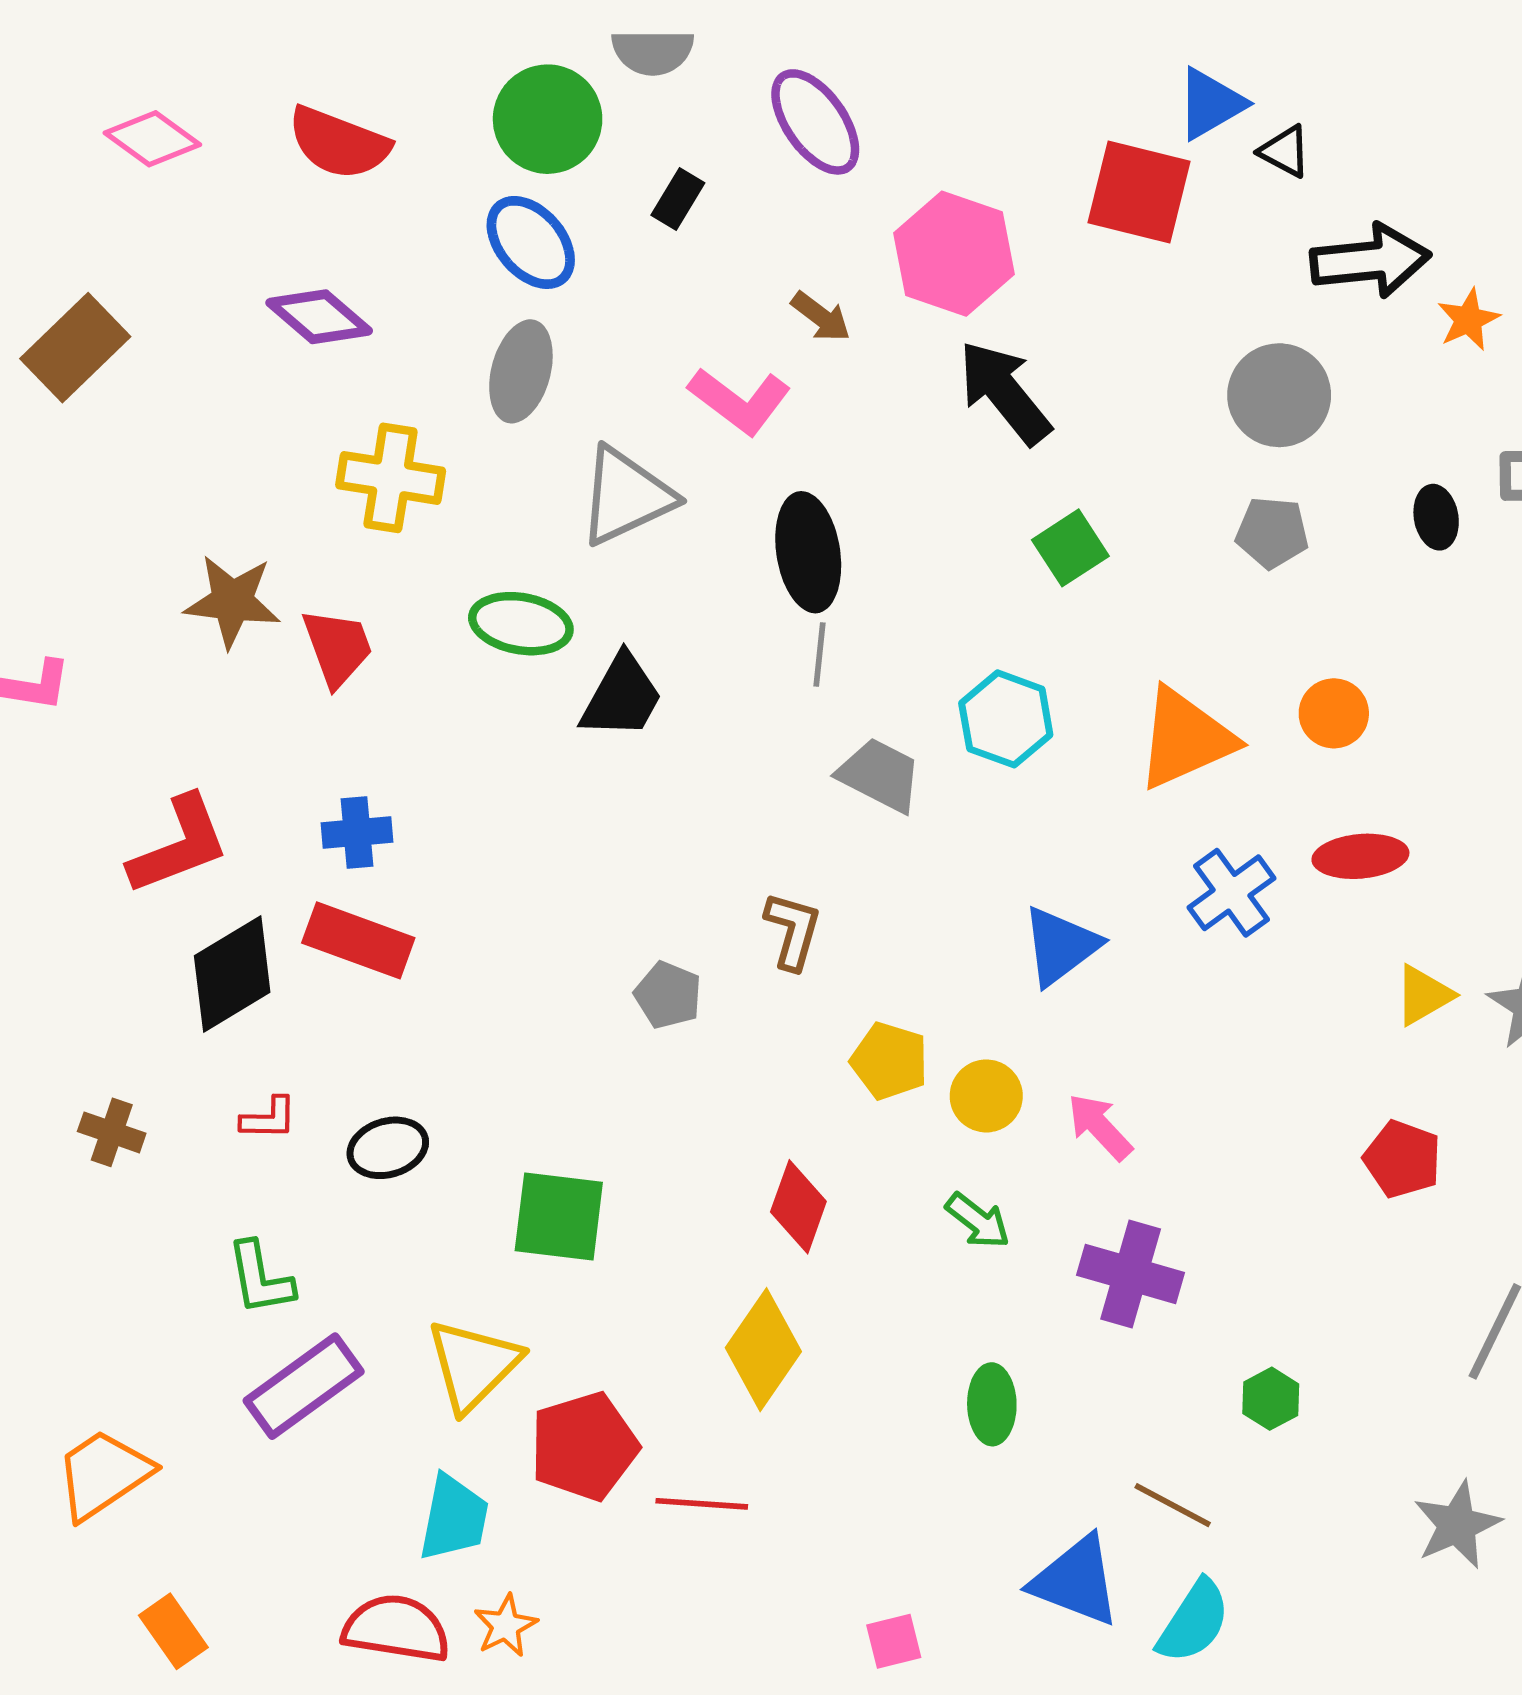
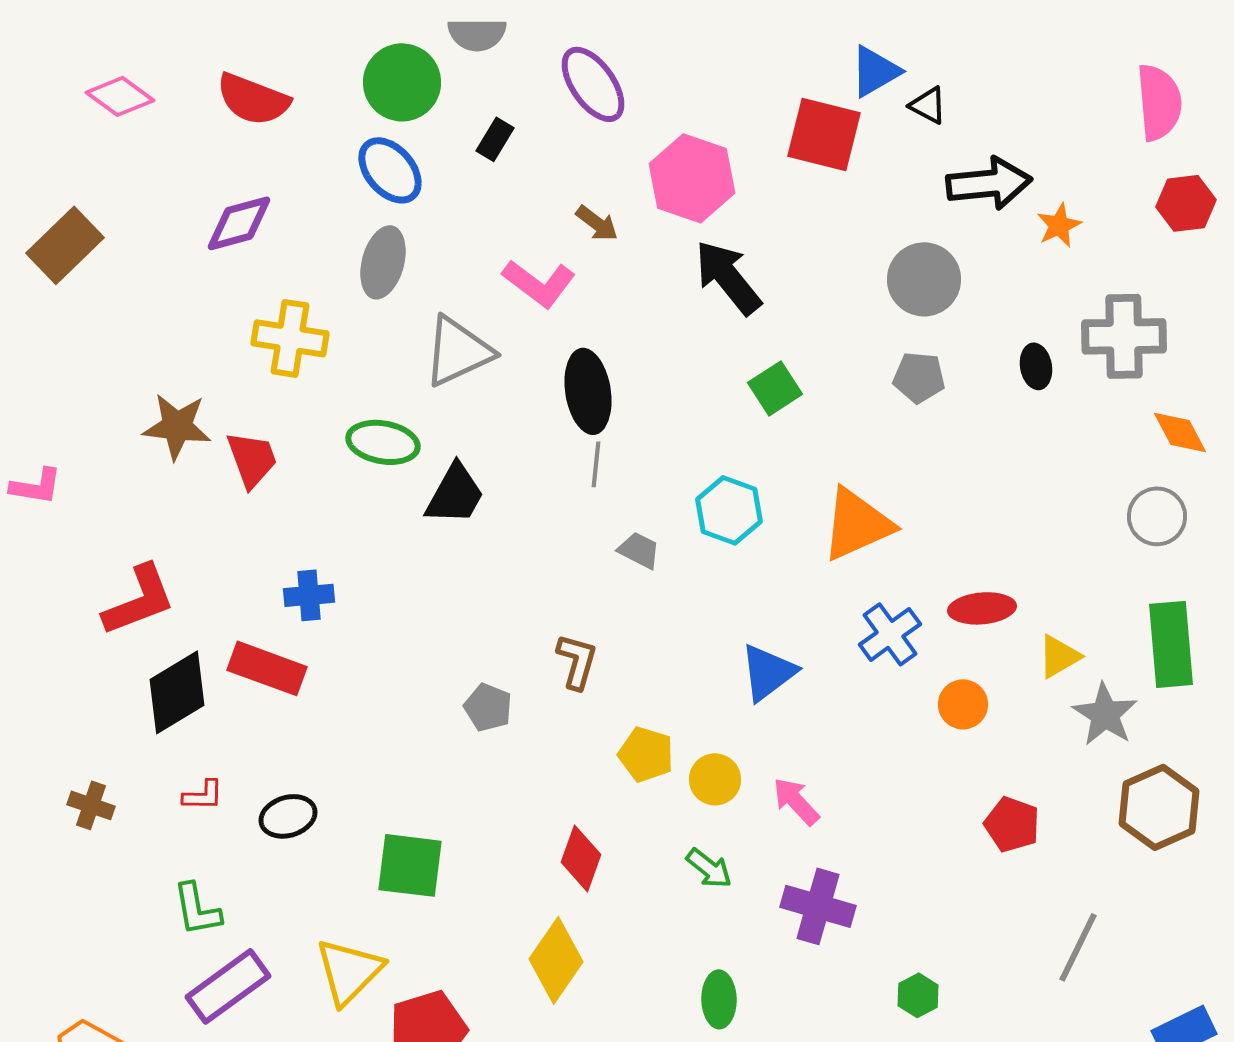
purple diamond: (319, 317) -> (239, 223), turned -56
orange circle: (1334, 713) -> (963, 704), moved
gray trapezoid: (880, 775) -> (639, 550), size x0.7
blue cross: (357, 832) -> (309, 595), moved
yellow triangle: (1424, 995) -> (1059, 656), moved

